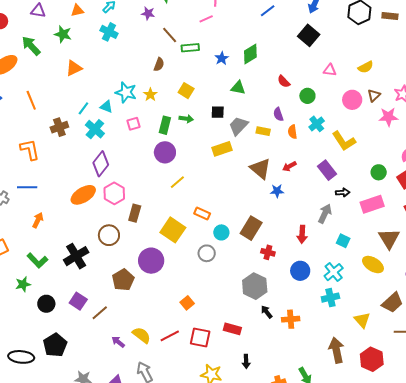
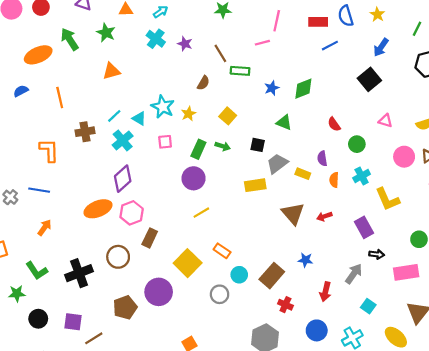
purple star: (148, 13) -> (185, 44), moved
blue star: (277, 191) -> (305, 260), moved
purple square: (78, 301) -> (73, 322), turned -36

